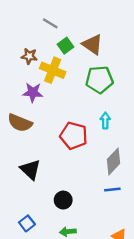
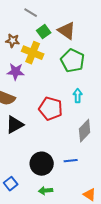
green pentagon: (99, 80) -> (73, 61), turned 30
black triangle: (30, 170) -> (15, 125), moved, turned 48
blue line: (112, 189) -> (71, 161), moved
black circle: (63, 200) -> (42, 164), size x1.5

